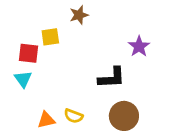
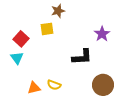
yellow square: (50, 37) -> (47, 29), moved
red square: (28, 53) -> (21, 39), turned 35
brown circle: (124, 116) -> (103, 85), moved

